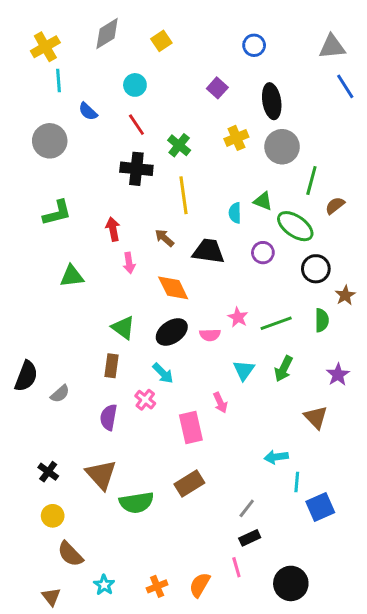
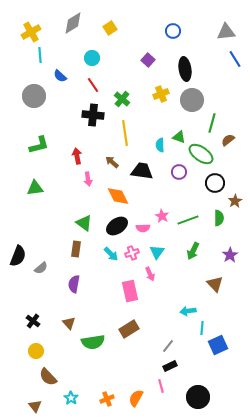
green triangle: (72, 276) -> (35, 188), moved
cyan triangle: (244, 370) -> (157, 252), moved
pink cross: (145, 400) -> (132, 253), moved, turned 32
brown triangle: (101, 475) -> (69, 323), size x0.6

